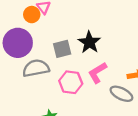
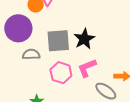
gray square: (62, 49) -> (58, 41), size x1.4
gray semicircle: (36, 68) -> (31, 54), size x0.7

